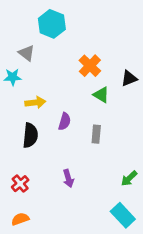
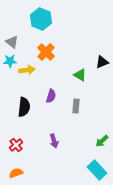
gray triangle: (27, 53) -> (12, 42), moved
orange cross: (90, 66) -> (46, 52), moved
yellow arrow: (35, 102) -> (27, 70), moved

